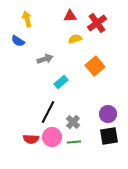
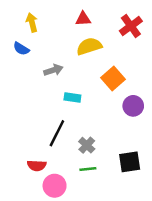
red cross: (97, 23) -> (131, 26), moved
yellow semicircle: (75, 39) -> (89, 46), size x1.5
cyan rectangle: (61, 82) -> (72, 98), turned 48
purple circle: (108, 114) -> (133, 106), moved
pink circle: (52, 137) -> (55, 186), moved

